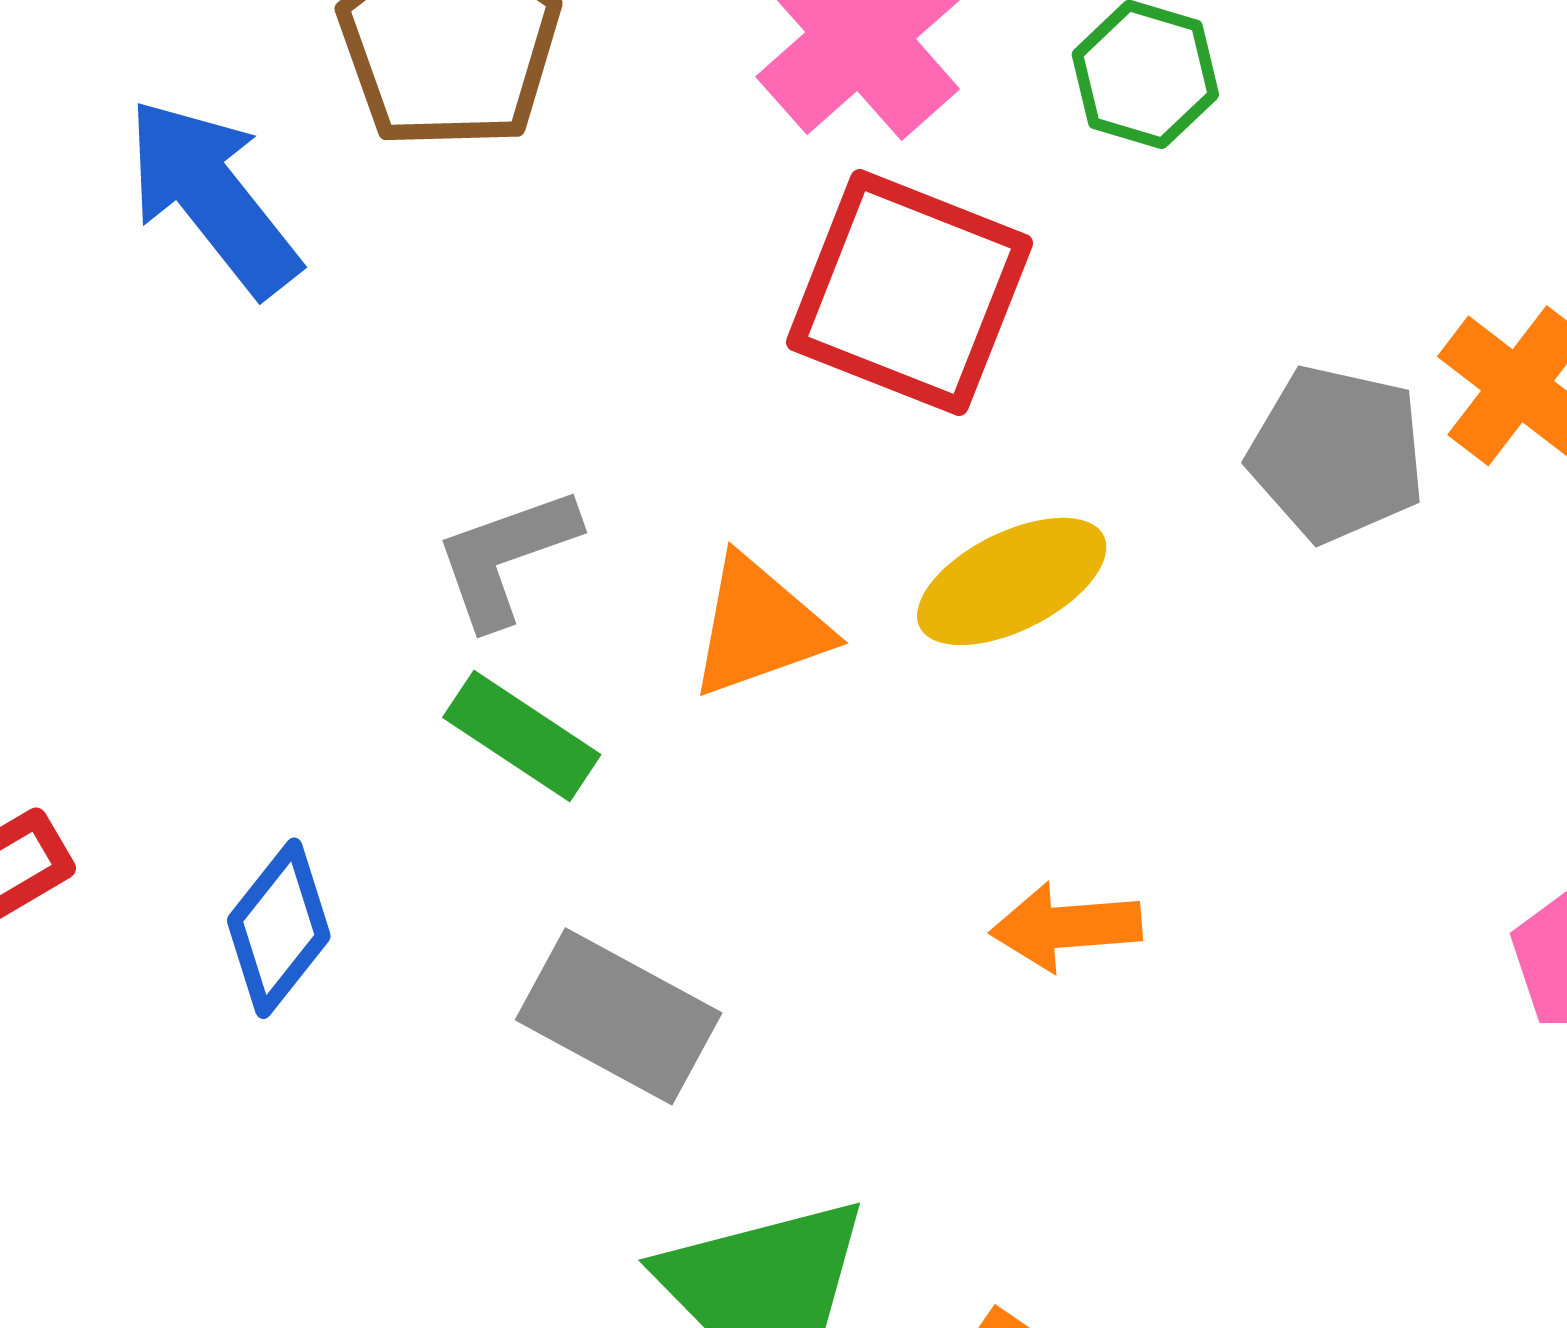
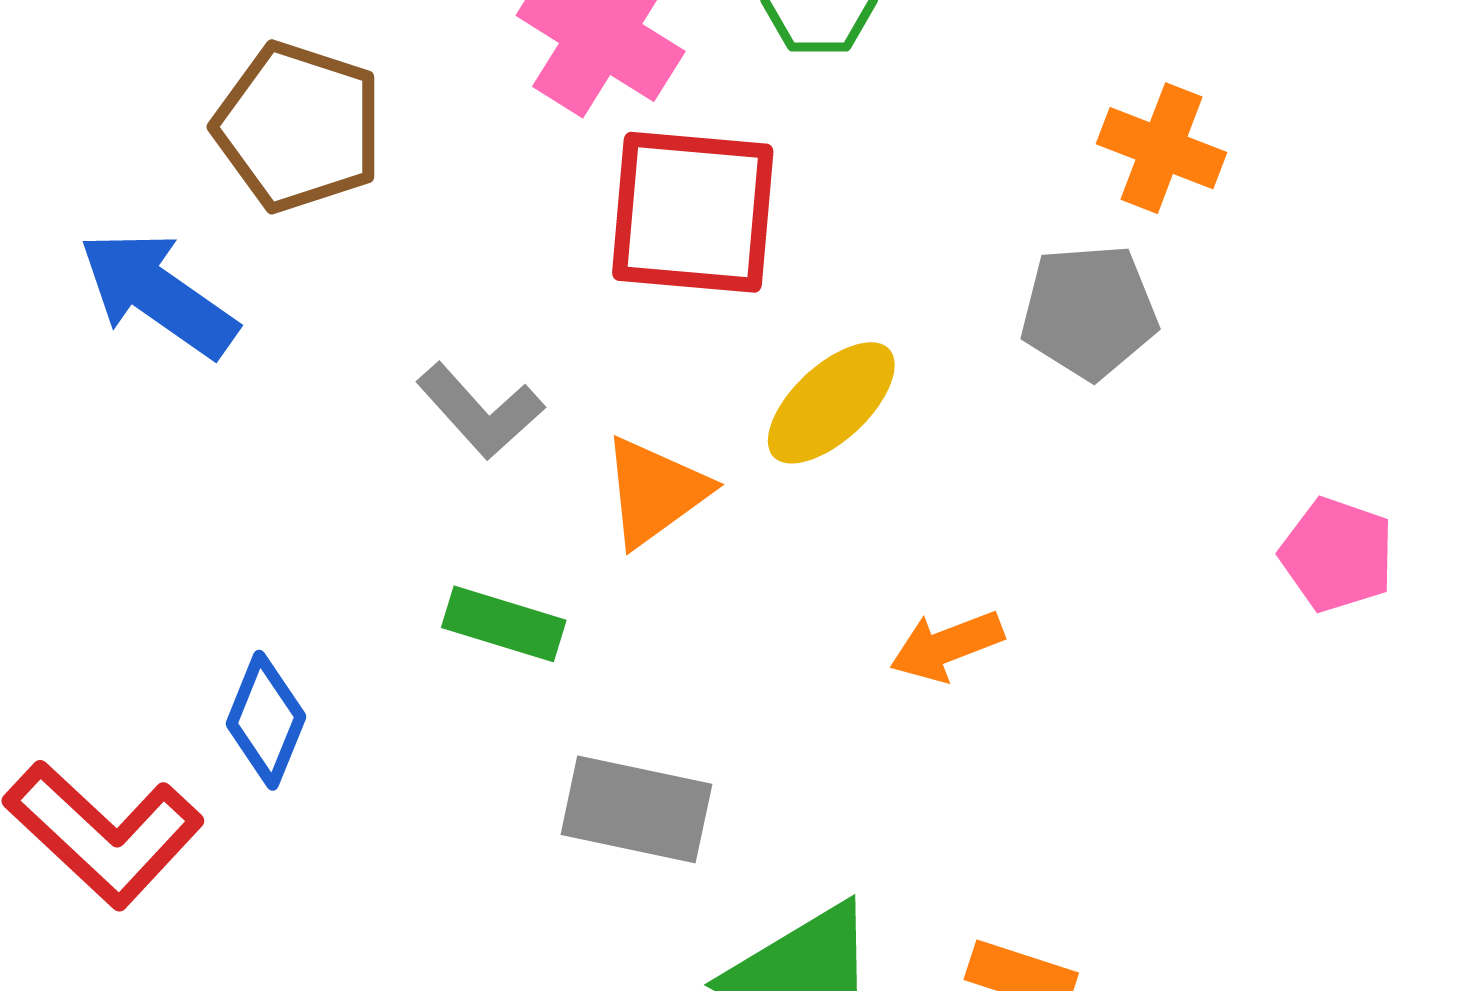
gray pentagon: (1337, 454) -> (1089, 311), moved
gray L-shape: (506, 557) -> (480, 411), moved, turned -96
blue diamond: (279, 928) -> (266, 720), moved

